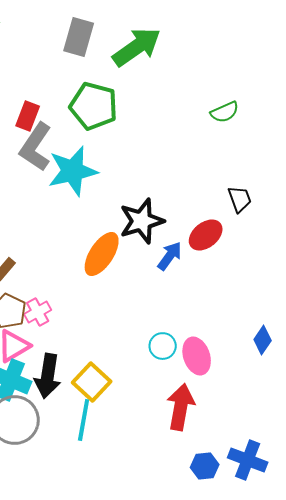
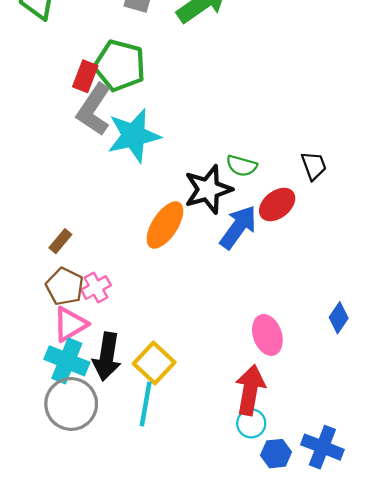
green pentagon: (94, 106) -> (120, 65), moved
green semicircle: (225, 112) -> (242, 166), moved, turned 40
blue arrow: (170, 256) -> (238, 227), size x1.4
cyan circle: (163, 346) -> (251, 423), moved

